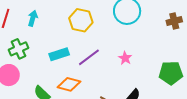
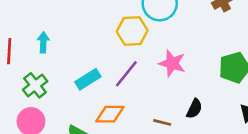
yellow hexagon: (81, 20) -> (132, 31), moved
pink star: (125, 58) -> (172, 63), size x1.5

